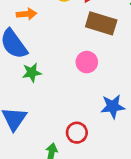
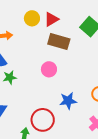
red circle: (77, 133) -> (43, 120), size x1.5

